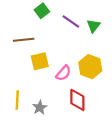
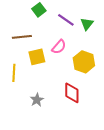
pink semicircle: (63, 73) -> (59, 47), moved
yellow line: (17, 100) -> (14, 73), moved

